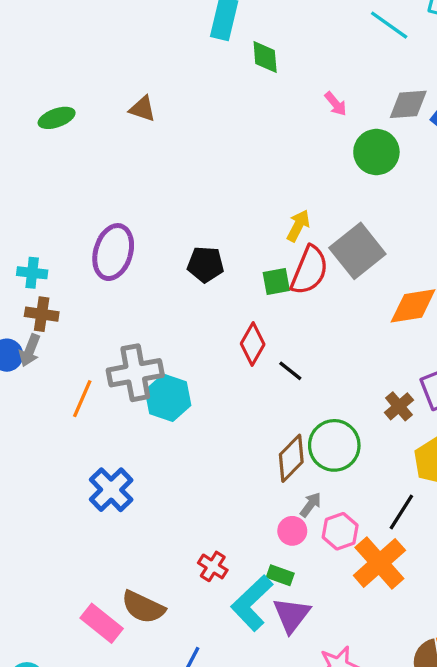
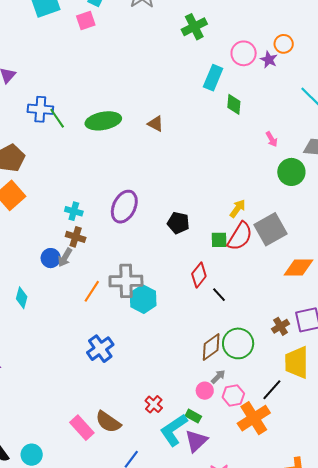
green ellipse: (57, 118) -> (103, 121), size x1.6

